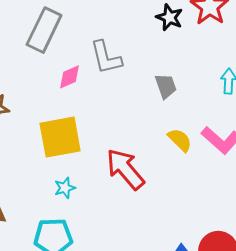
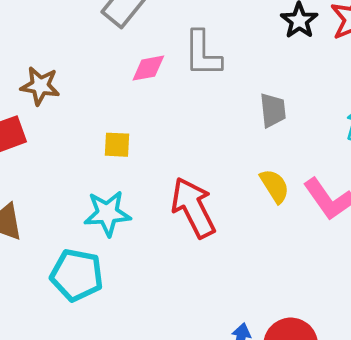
yellow square: (60, 137) -> (117, 145), size x0.5
cyan star: (65, 188) -> (107, 213), size x1.6

